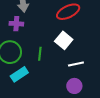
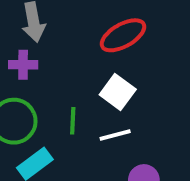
white line: (76, 64) -> (115, 135), moved

